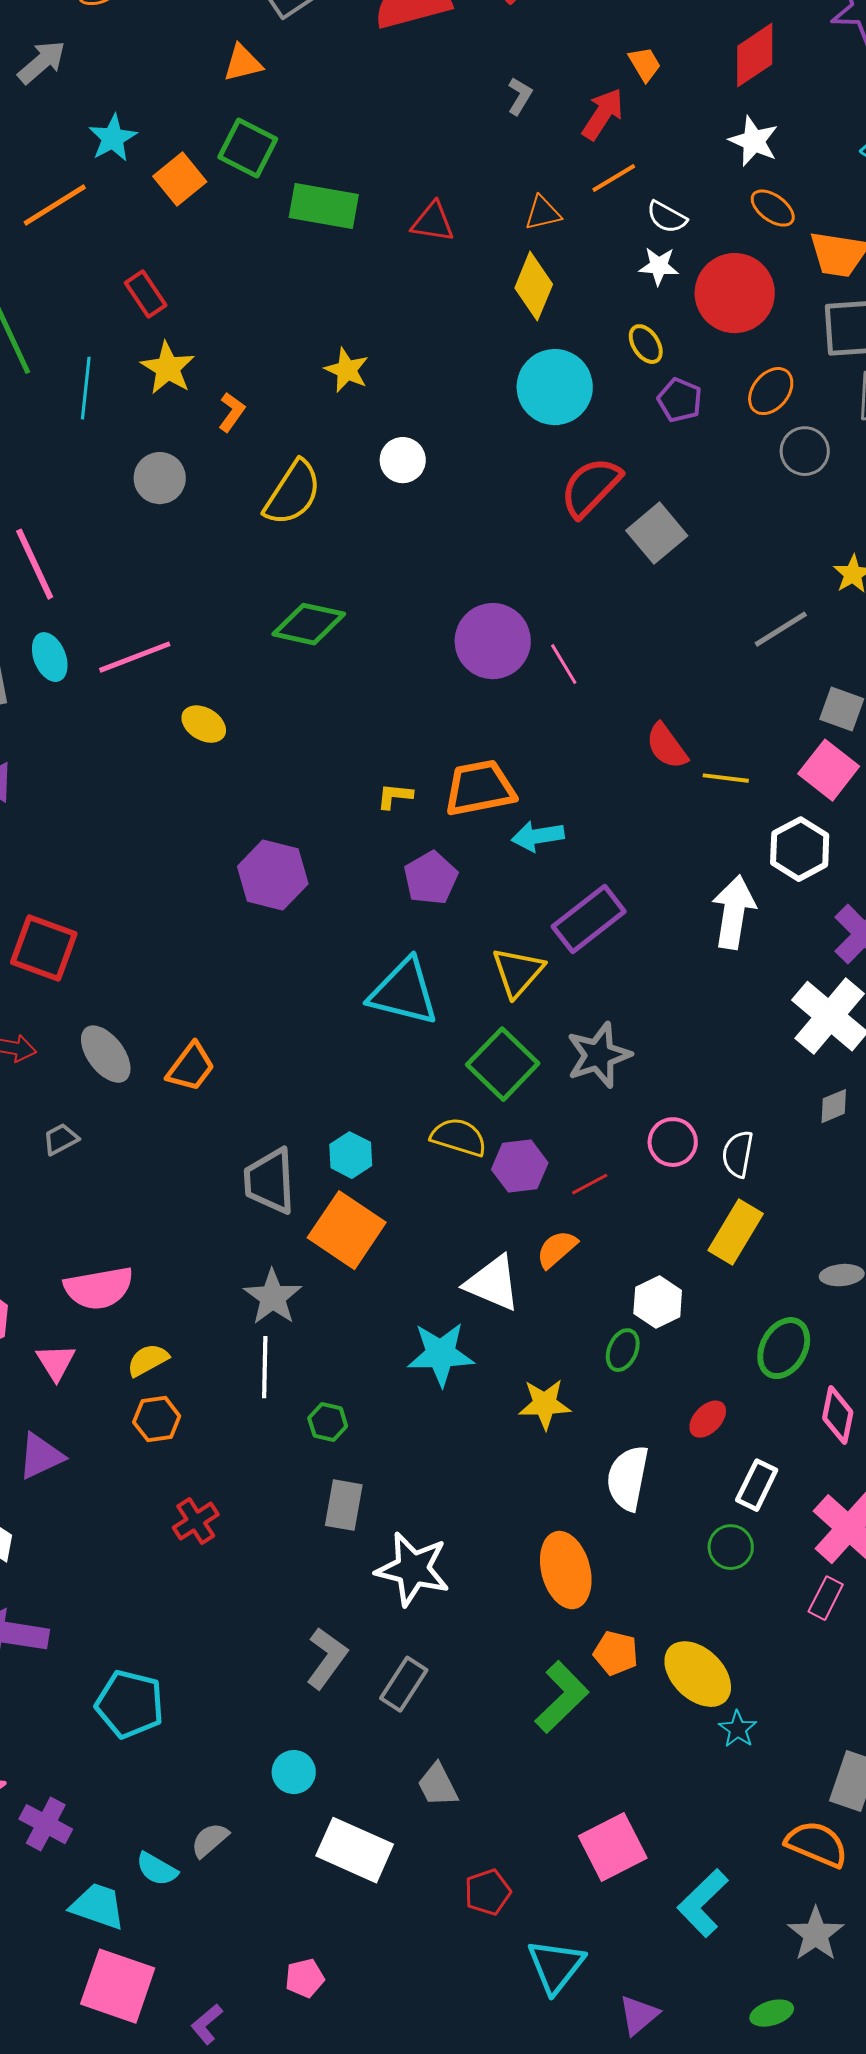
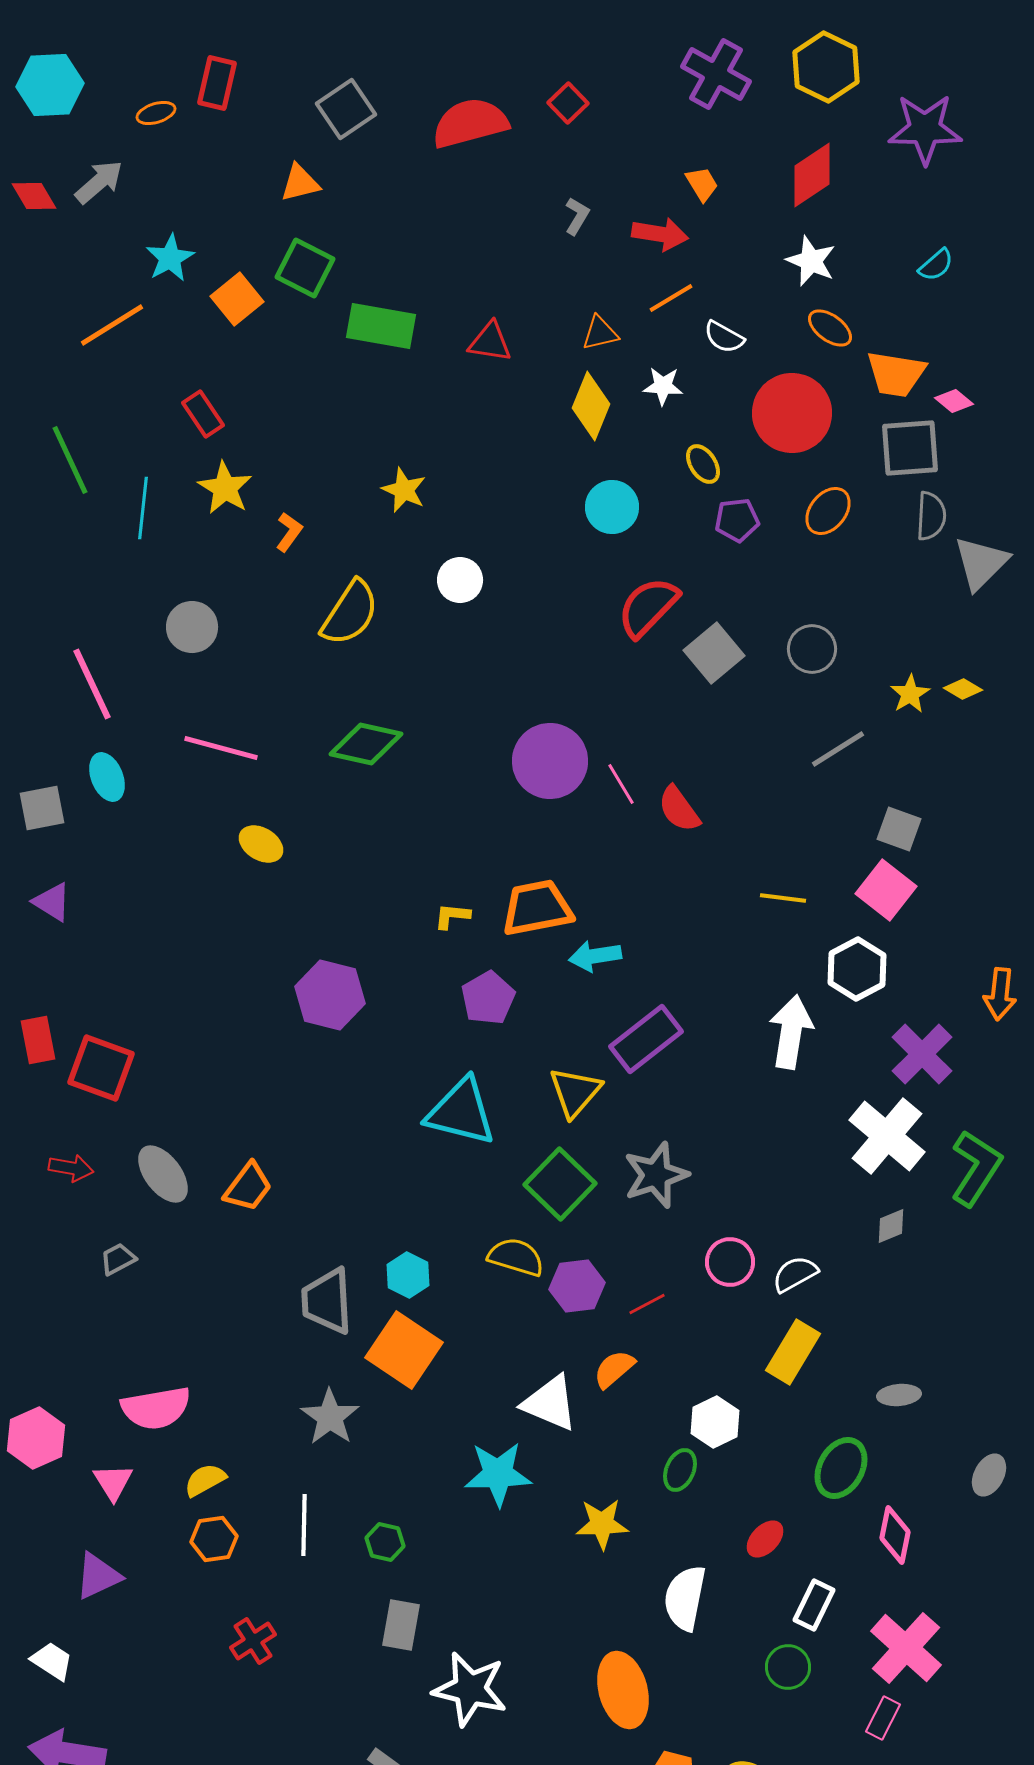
red arrow: (603, 114) -> (660, 234), turned 66
white star: (659, 266) -> (663, 386), moved
cyan circle: (555, 387) -> (612, 507), size x0.7
purple pentagon: (680, 400) -> (737, 520), turned -30
gray circle: (805, 451) -> (812, 649), moved
gray circle: (160, 478) -> (192, 627), moved
pink line: (135, 657) -> (221, 748), moved, turned 36
red semicircle: (667, 746) -> (679, 809), moved
white semicircle: (738, 1154) -> (795, 1274), turned 51
white line: (265, 1367) -> (304, 1525), moved

